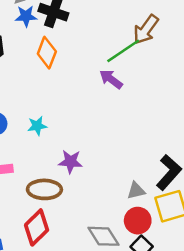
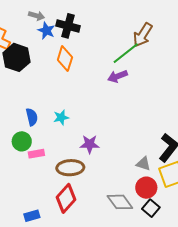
blue star: (26, 16) -> (46, 31), turned 30
purple arrow: (111, 79) -> (118, 76), turned -54
gray triangle: (136, 191) -> (143, 164), turned 35

